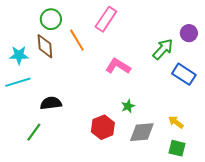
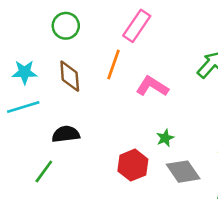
orange line: (77, 40) -> (114, 64), moved, turned 50
brown diamond: (45, 46) -> (70, 76), moved
gray diamond: (142, 132) -> (183, 172), turned 60

